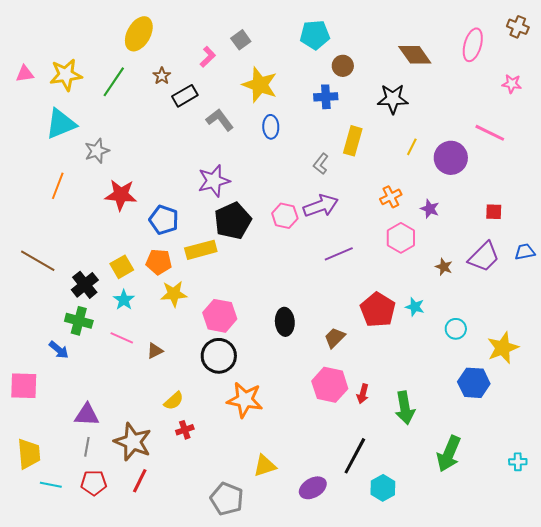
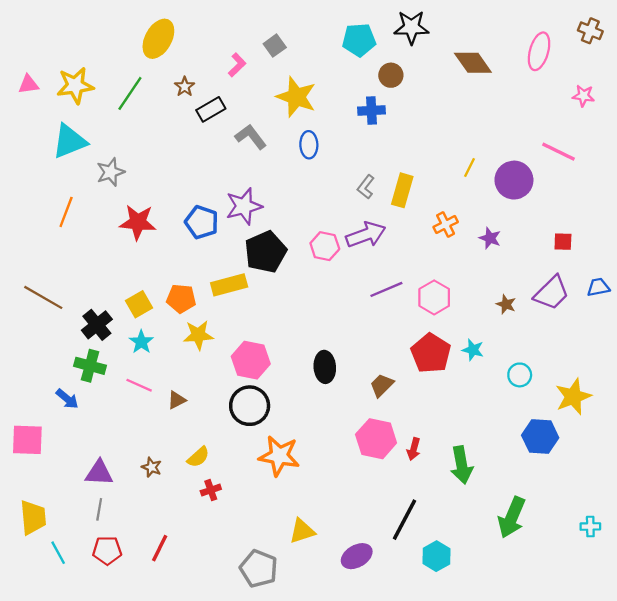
black star: (393, 99) -> (411, 27), moved
yellow rectangle: (353, 141) -> (402, 190), moved
blue pentagon: (164, 220) -> (202, 222), moved
pink hexagon: (401, 238) -> (434, 297), moved
brown star: (133, 442) -> (152, 467), moved, size x0.5
cyan line: (51, 485) -> (58, 553), turned 50

